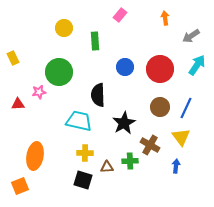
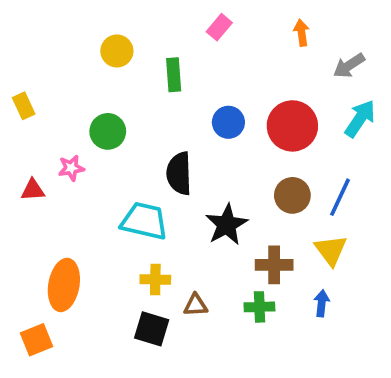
green circle: (59, 72) -> (108, 131), size x0.7
brown cross: (150, 145) -> (274, 265), turned -30
green cross: (130, 161) -> (259, 307), moved

